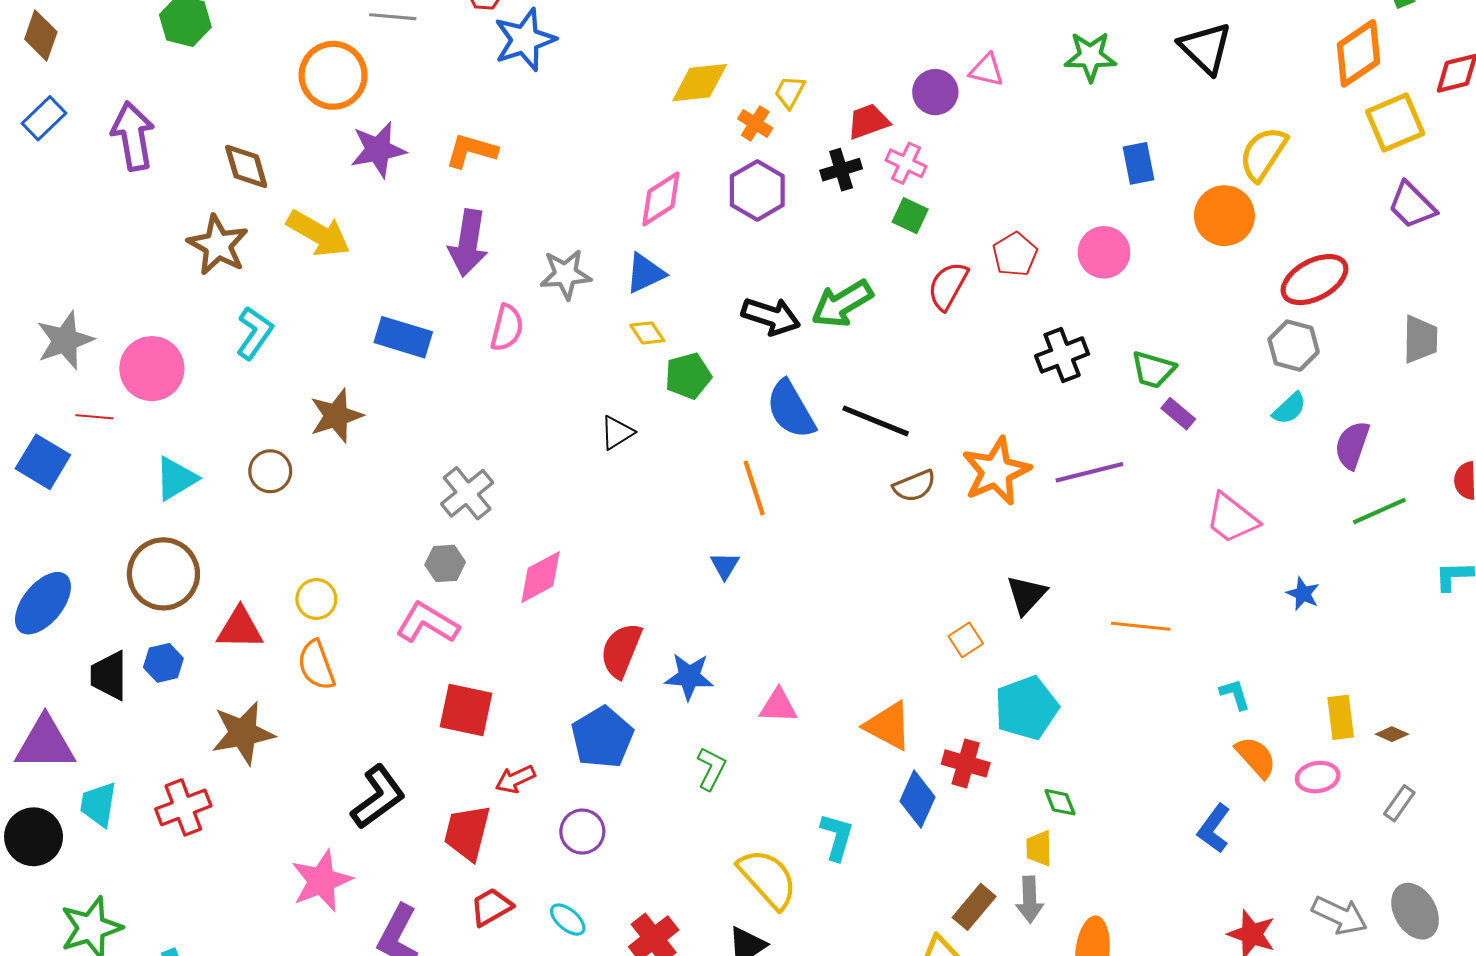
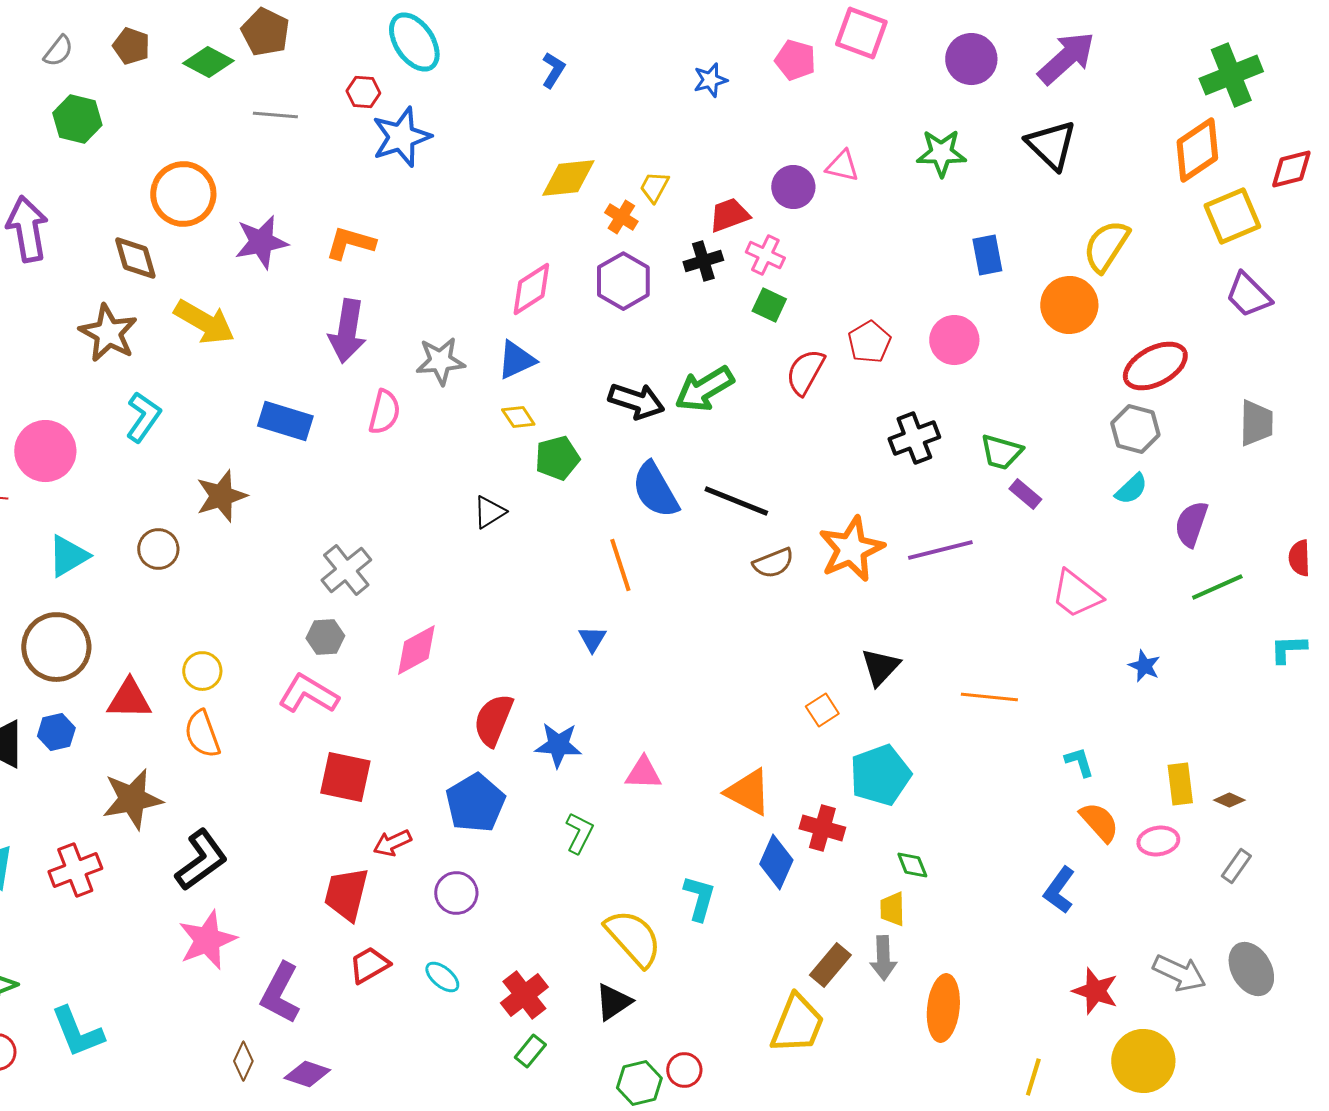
orange circle: (333, 75) -> (183, 194), moved
black L-shape: (378, 797) -> (201, 860), moved

